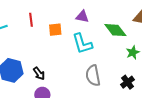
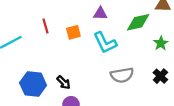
green diamond: (115, 30) -> (138, 22), turned -55
gray semicircle: (93, 76) -> (122, 75), turned -80

